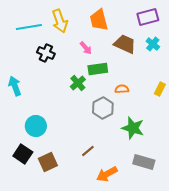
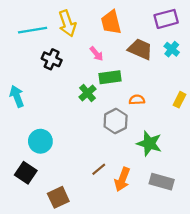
brown square: (48, 162) -> (58, 197), moved
orange arrow: (107, 174) -> (122, 179), moved, turned -40

